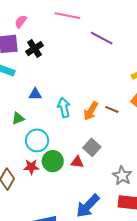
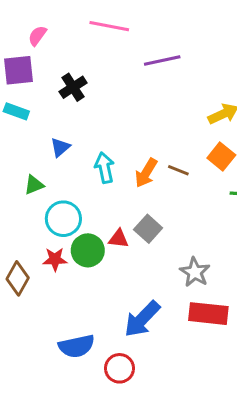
purple line: (102, 38) -> (162, 61), turned -40
black cross: (34, 49) -> (73, 87), moved
blue triangle: (35, 94) -> (60, 147), turned -40
red triangle: (77, 162) -> (119, 239), moved

